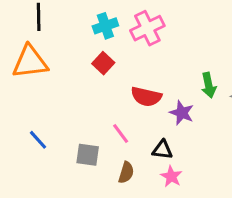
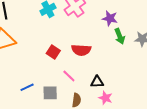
red square: (103, 63) -> (53, 52), moved
purple star: (182, 113) -> (110, 18), moved
blue line: (38, 140) -> (27, 87), moved, turned -64

